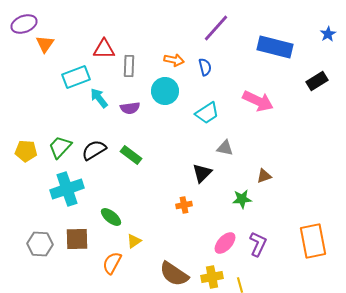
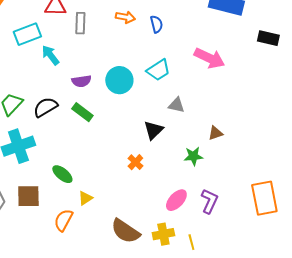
black rectangle: (317, 81) -> (268, 38), turned 45
cyan circle: (165, 91) -> (119, 80), moved
purple semicircle: (130, 108) -> (81, 81), moved
orange cross: (184, 205) -> (135, 162), turned -35

